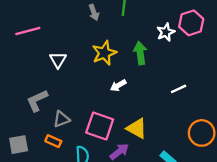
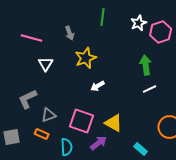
gray arrow: (94, 12) -> (70, 33), moved
pink line: (28, 31) -> (32, 38), moved, turned 30
white star: (166, 32) -> (139, 23), moved
green arrow: (140, 53) -> (146, 65), moved

